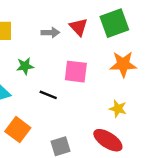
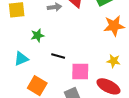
pink square: (76, 72) -> (80, 71), moved

